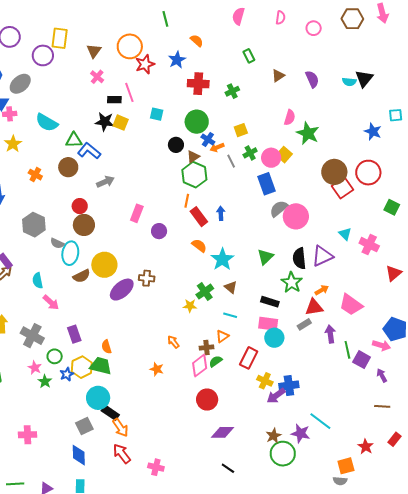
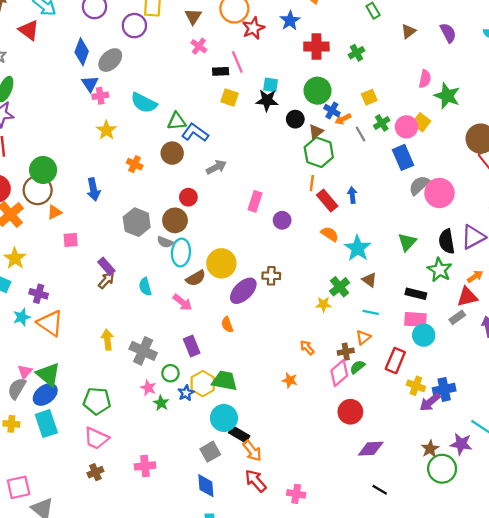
black star: (105, 122) -> (267, 100), moved
brown circle: (84, 225) -> (175, 220), moved
pink arrow: (51, 302) -> (182, 302), moved
orange semicircle: (106, 347) -> (227, 325), moved

